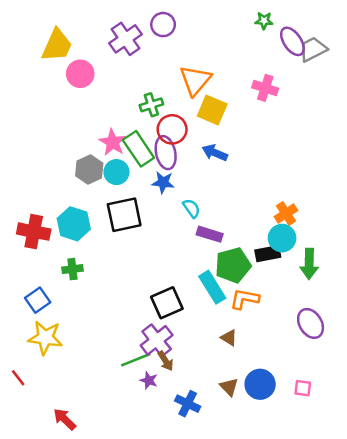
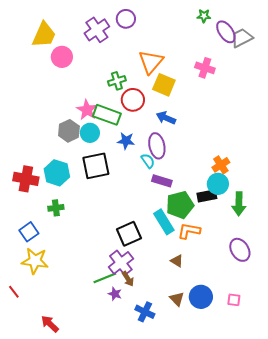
green rectangle: (138, 149) -> (107, 115), turned -36
purple ellipse: (166, 153) -> (157, 146), moved

